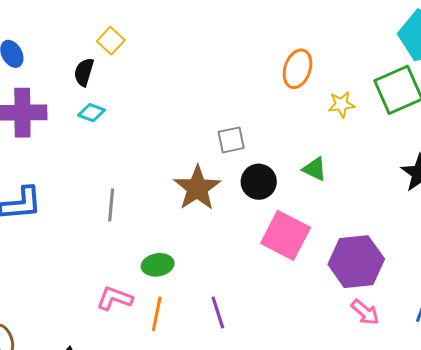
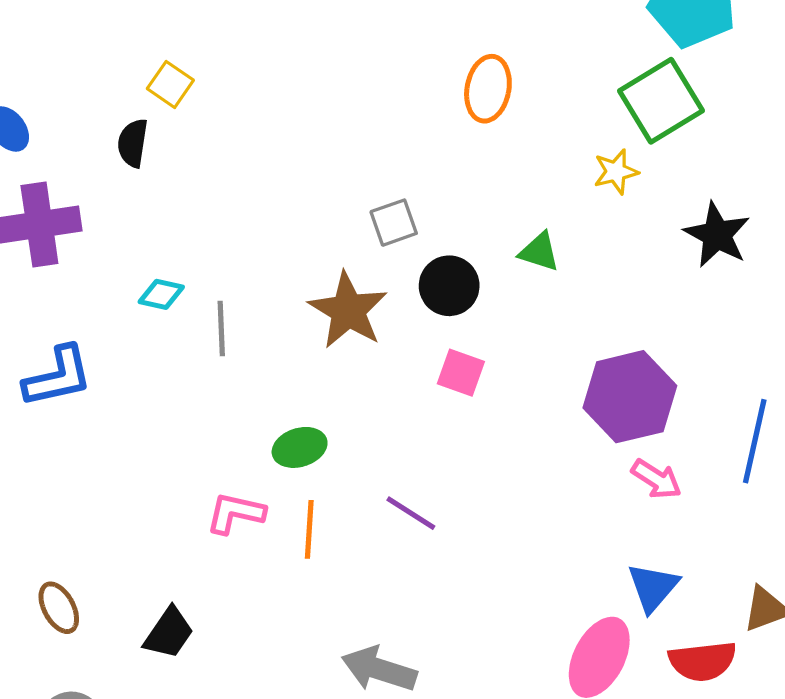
yellow star: (341, 104) -> (616, 172), moved
cyan diamond: (92, 113) -> (161, 294), moved
gray line: (111, 205) -> (221, 329), moved
pink square: (286, 235) -> (461, 373), moved, size x0.6
purple line: (218, 313) -> (411, 513), turned -32

